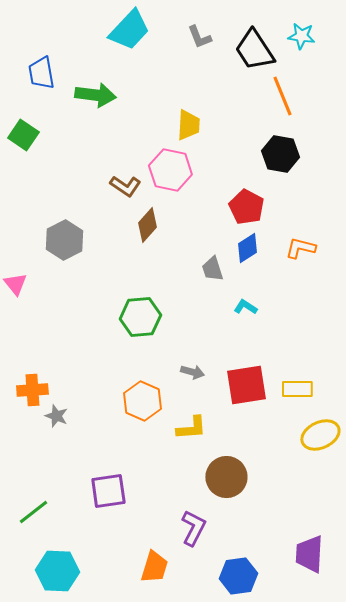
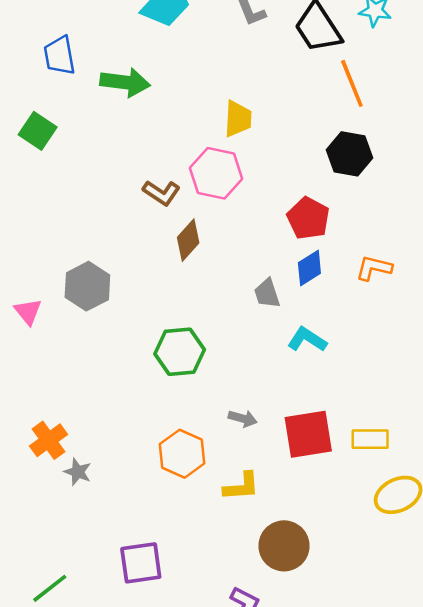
gray hexagon: (64, 240) -> (87, 286), moved
cyan L-shape: (245, 307) -> (307, 340), size x1.4
orange cross: (32, 390) -> (49, 440), turned -32

